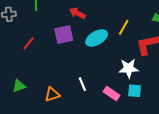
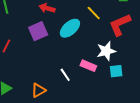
yellow line: (124, 27) -> (94, 13), turned -63
pink rectangle: (111, 93) -> (88, 66), moved

